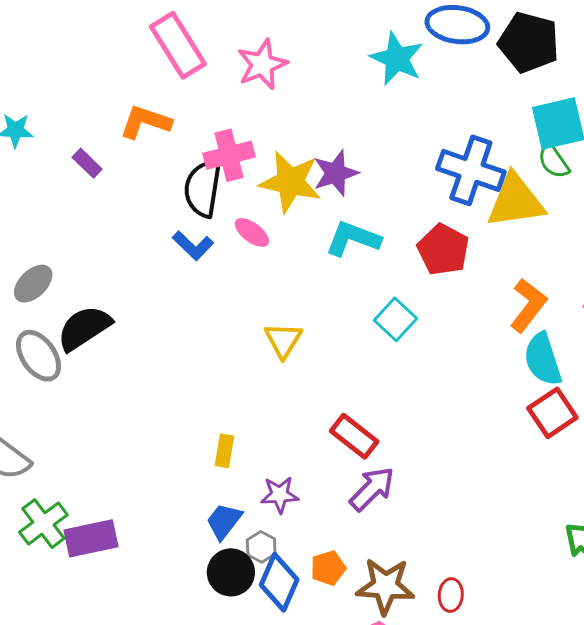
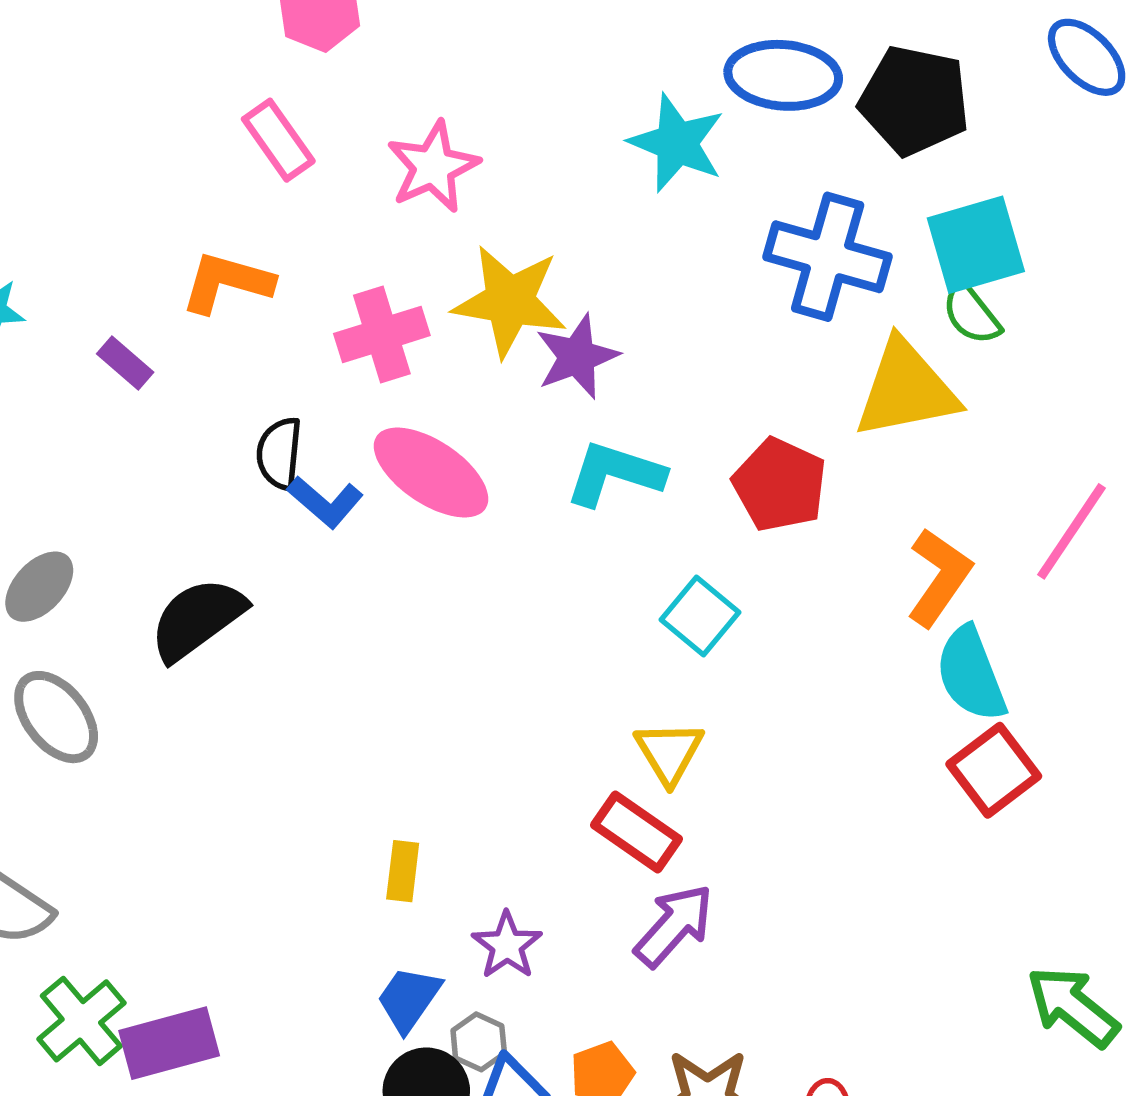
pink rectangle: (178, 45) -> (278, 140), size x0.7
blue cross: (471, 170) -> (828, 257), moved
yellow star: (290, 182) -> (510, 301), moved
black semicircle: (203, 188) -> (279, 453), moved, size x0.7
pink ellipse: (252, 232) -> (431, 472), size x1.8
black semicircle: (84, 328) -> (197, 619), moved
yellow triangle: (283, 340) -> (669, 752), moved
purple star: (280, 495) -> (507, 945), turned -30

